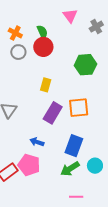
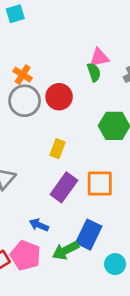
pink triangle: (70, 16) -> (99, 58), turned 49
green semicircle: (42, 32) -> (94, 72), moved
gray circle: (18, 52) -> (25, 101), size x1.5
green arrow: (70, 169) -> (66, 250), moved

